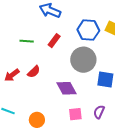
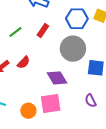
green line: (27, 41) -> (15, 32), turned -40
purple semicircle: (99, 112) -> (91, 101), turned -48
pink square: (75, 114) -> (51, 103), moved, size x1.5

